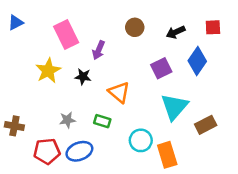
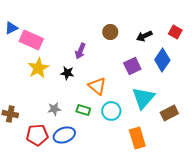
red square: (213, 27) -> (175, 32), turned 32
pink rectangle: (66, 35) -> (31, 40), moved, turned -40
cyan circle: (141, 140) -> (111, 111), moved

